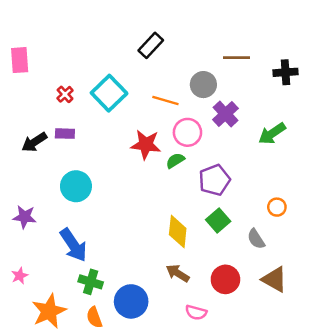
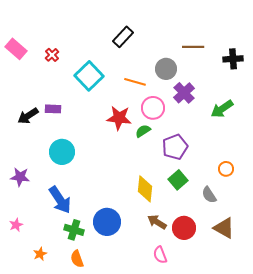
pink rectangle: (20, 60) -> (16, 49), turned -45
red cross: (65, 94) -> (52, 55), moved
brown arrow: (178, 273) -> (157, 222), moved
blue circle: (131, 301) -> (107, 222), moved
orange star: (49, 311) -> (40, 254), size x0.5
pink semicircle: (196, 312) -> (160, 255), turned 54

